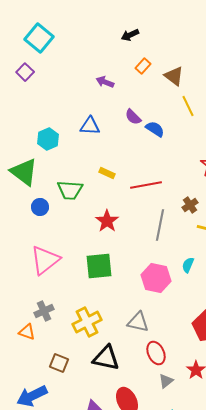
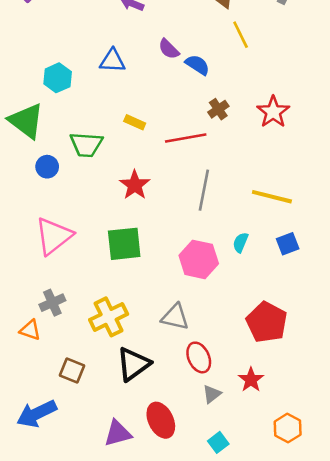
brown cross: (190, 205) -> (218, 109), moved
black triangle: (106, 358) -> (133, 364), turned -48

